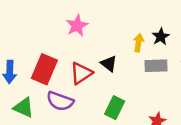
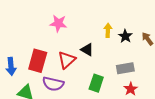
pink star: (77, 26) -> (58, 23), turned -30
black star: (161, 37) -> (125, 36), moved
gray rectangle: (156, 66) -> (125, 68), moved

